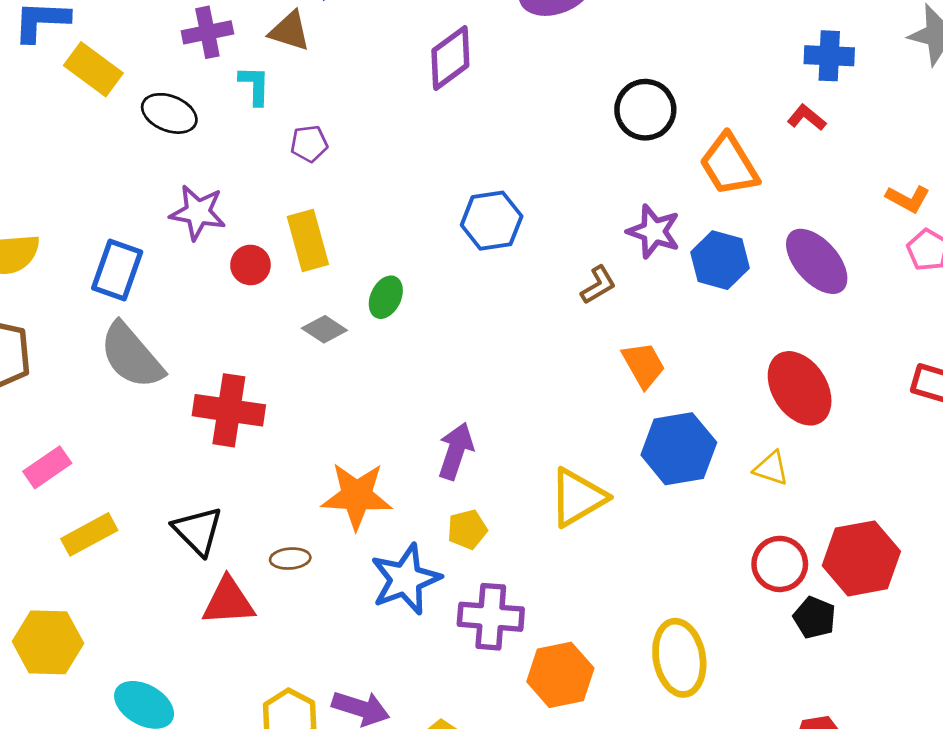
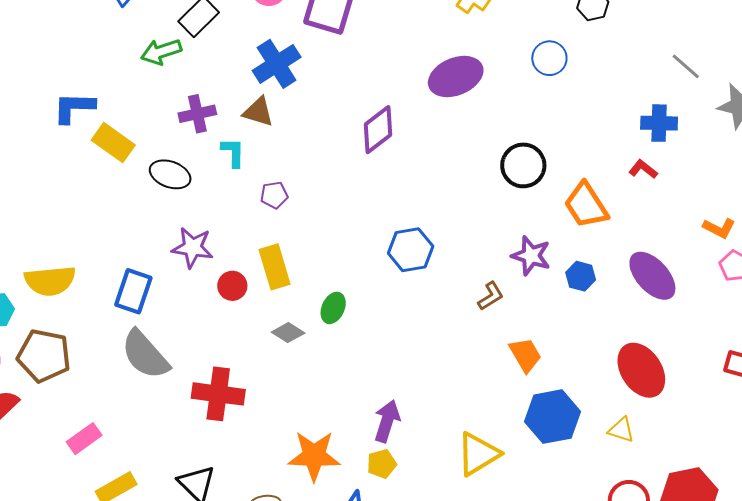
blue hexagon: (720, 260) -> (581, 276), size x0.7
yellow pentagon: (467, 529) -> (382, 464), moved

